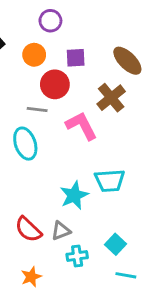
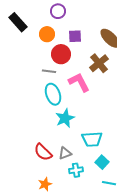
cyan ellipse: (25, 144) -> (53, 94), moved
cyan trapezoid: (110, 181) -> (92, 139), moved
cyan star: (74, 195) -> (65, 118), moved

